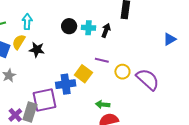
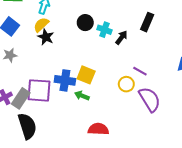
yellow semicircle: (19, 42) -> (41, 25), moved
purple line: (102, 60) -> (140, 71), moved
yellow square: (83, 74) -> (86, 75), turned -30
green arrow: (103, 105) -> (82, 96), moved

